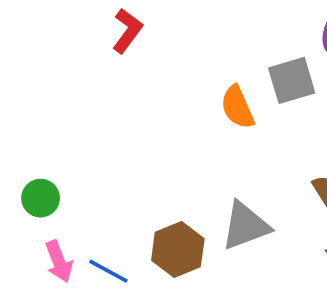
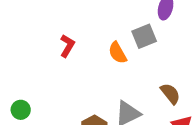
red L-shape: (127, 31) -> (67, 46), moved

